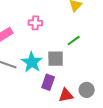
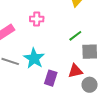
gray square: (56, 59) -> (90, 52), moved
red triangle: (66, 95) -> (75, 71), moved

